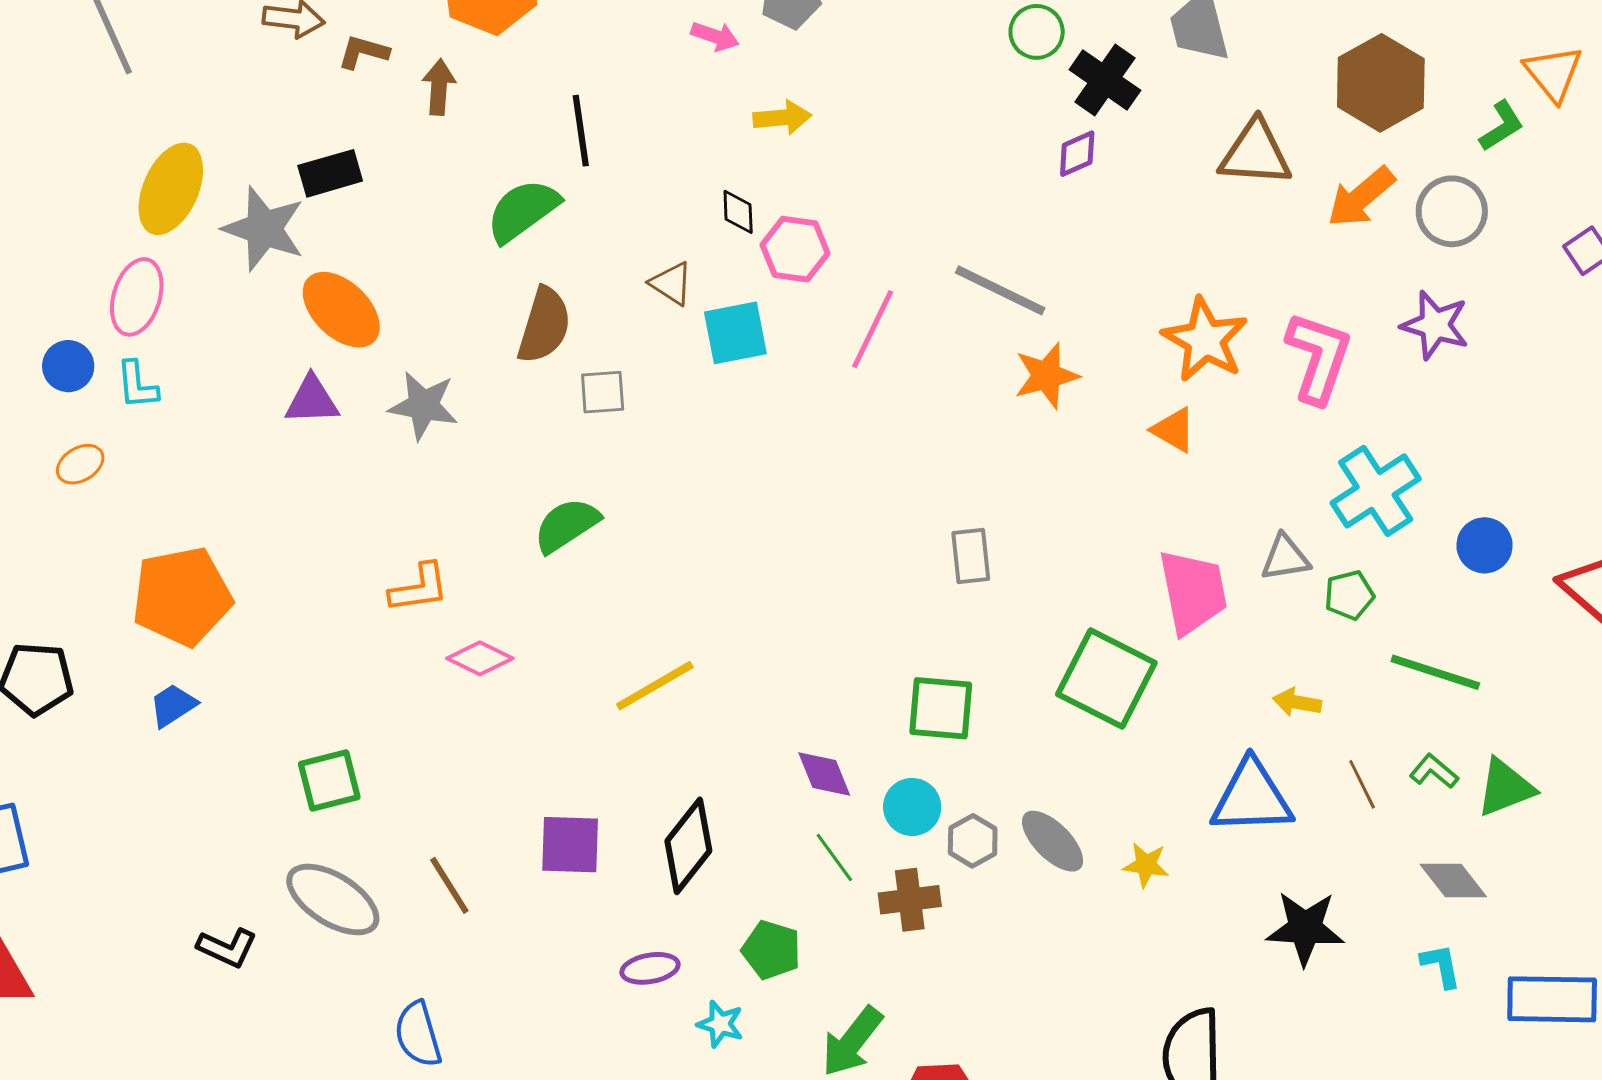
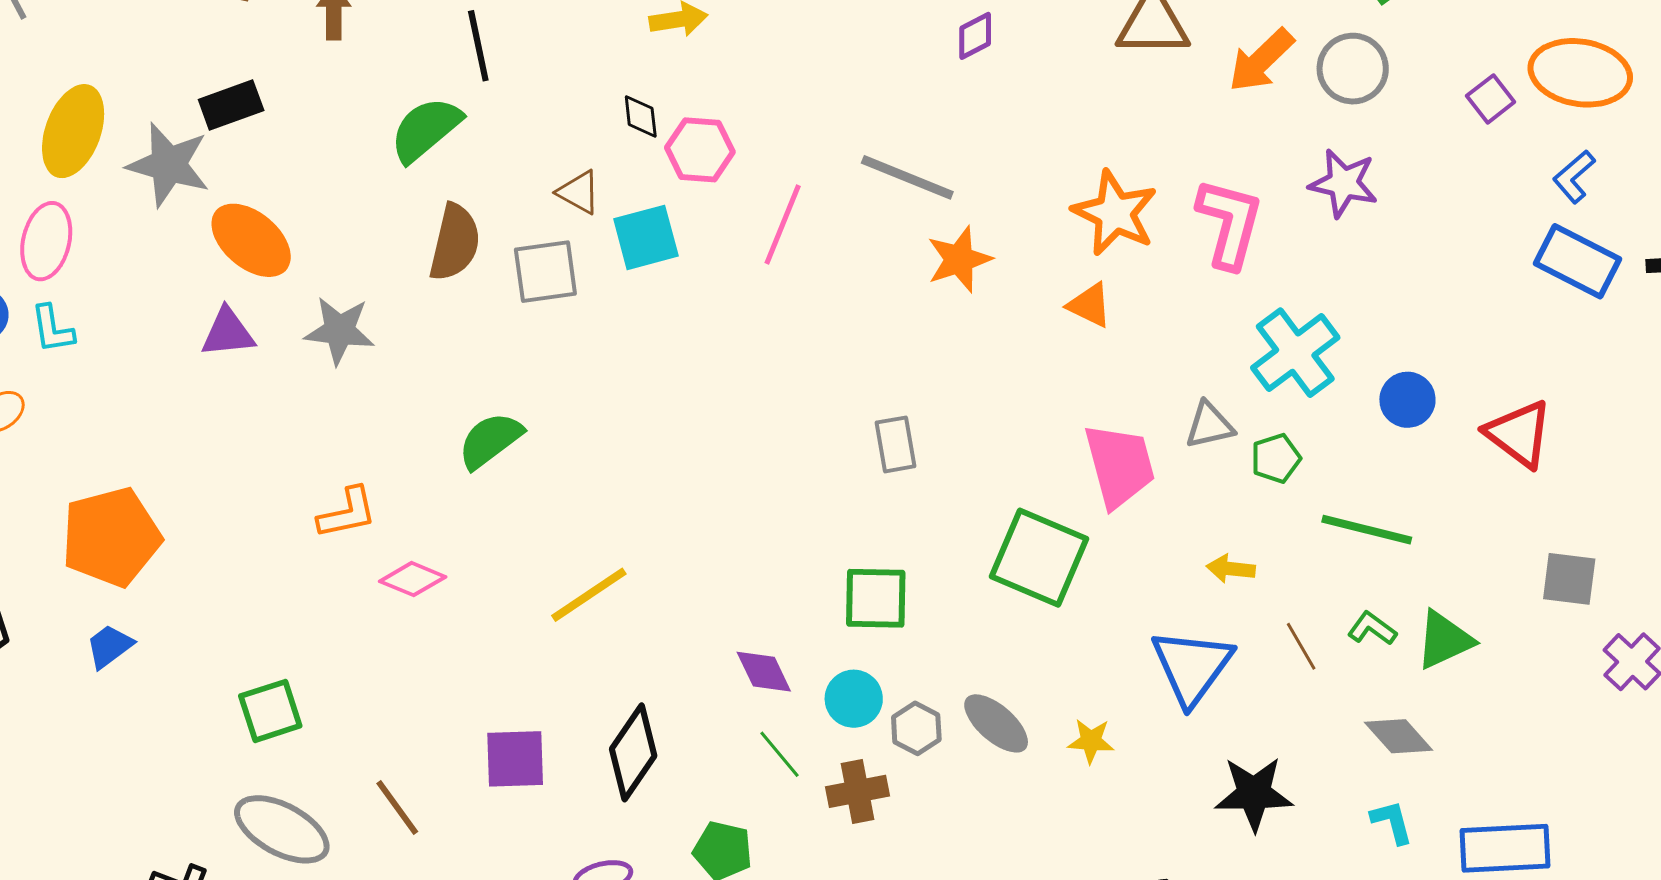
gray square: (603, 392) -> (545, 272), moved, size x1.4
blue triangle: (1252, 797) -> (1192, 667), turned -48

